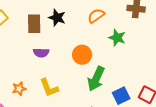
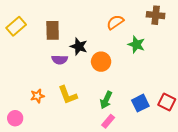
black star: (57, 18) -> (79, 46), moved
green arrow: (96, 79) -> (106, 100), moved, size x0.7

